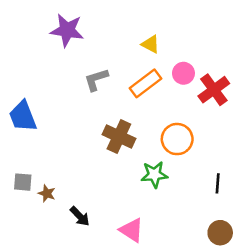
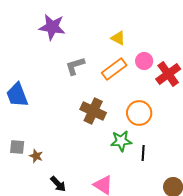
black line: (218, 183) -> (143, 153), moved
black arrow: (80, 216) -> (58, 184), moved

